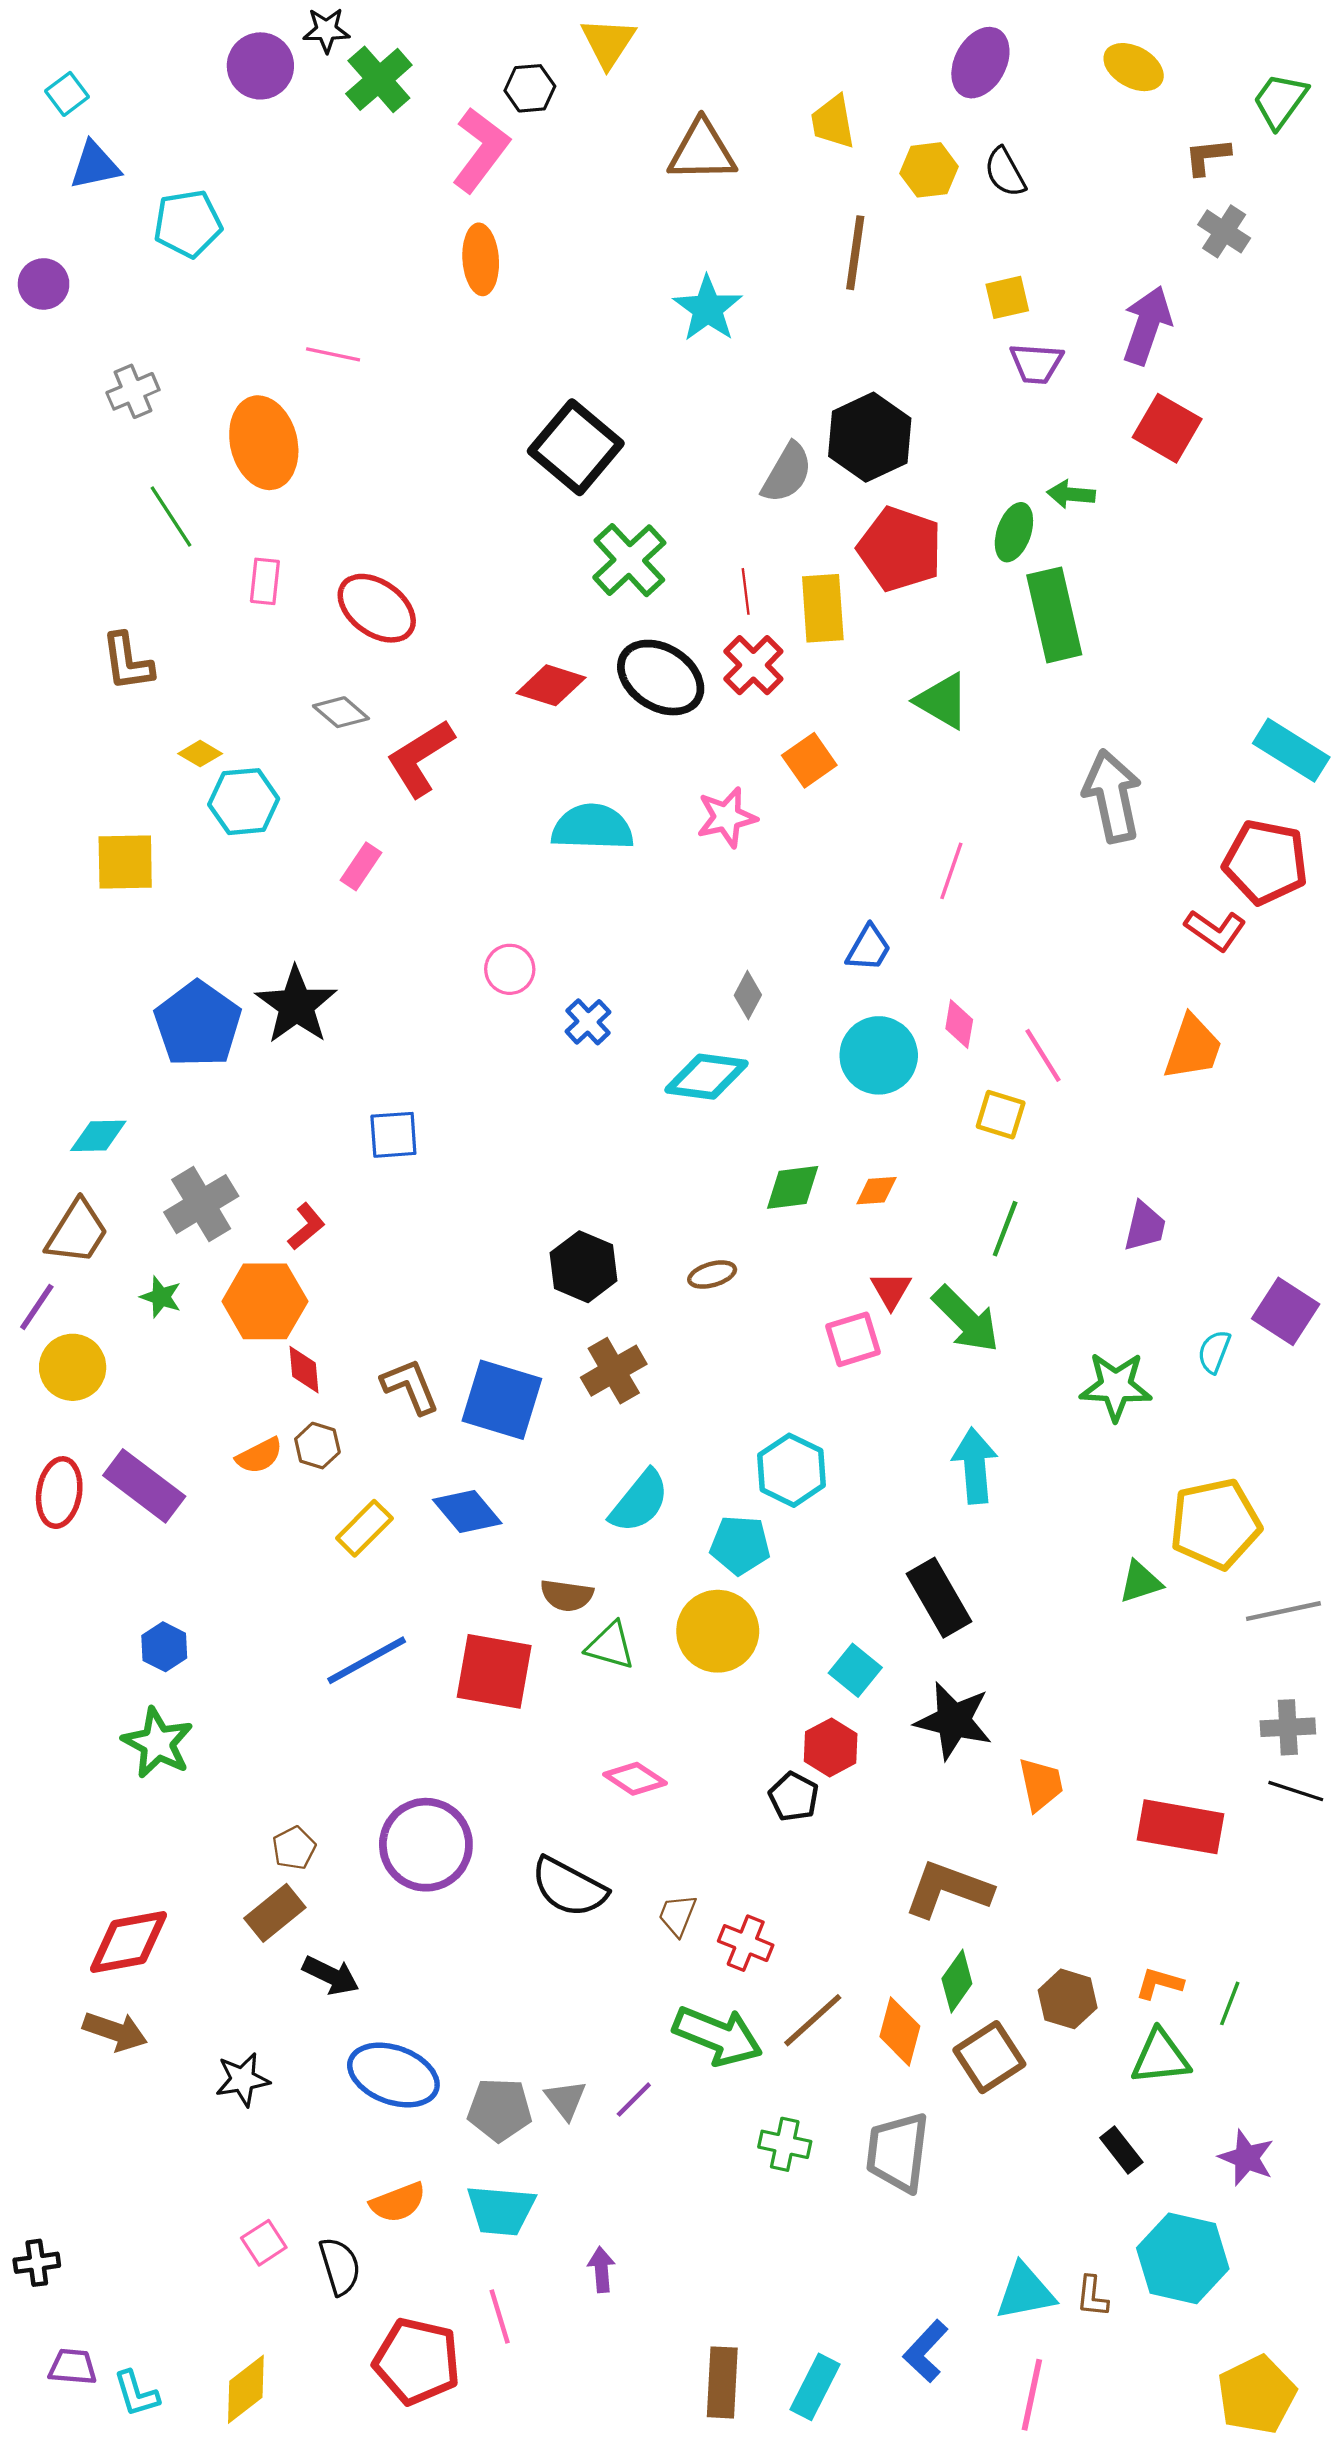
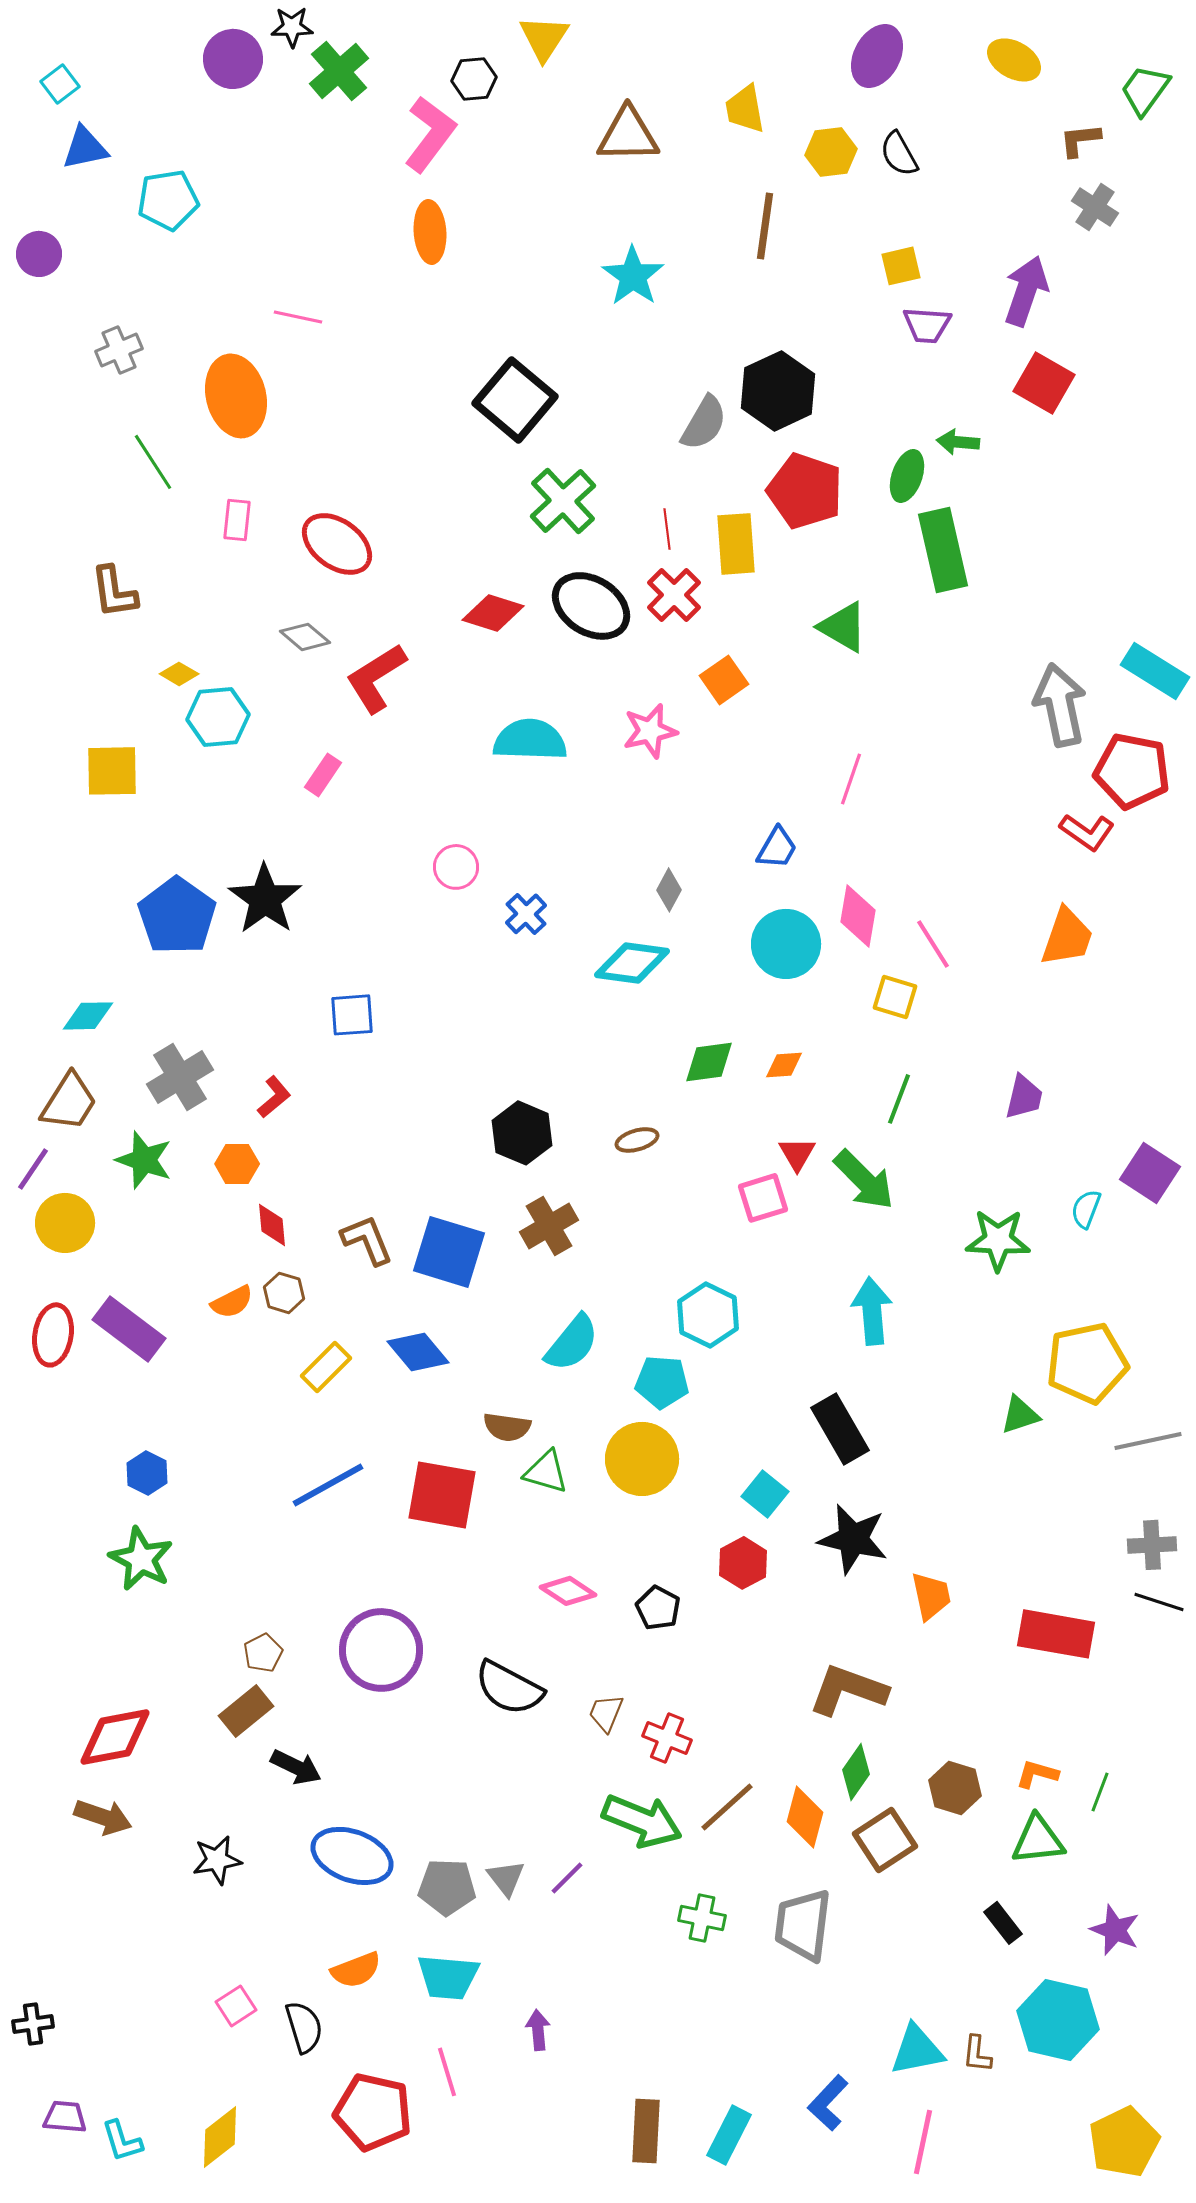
gray arrow: (1112, 796) -> (1060, 705), moved
pink diamond: (959, 1024) -> (858, 916), size x1.4
green star: (161, 1297) -> (144, 1160), size x1.5
orange hexagon: (265, 1301) -> (237, 1164), size x0.6
black pentagon: (794, 1797) -> (658, 1608), moved

